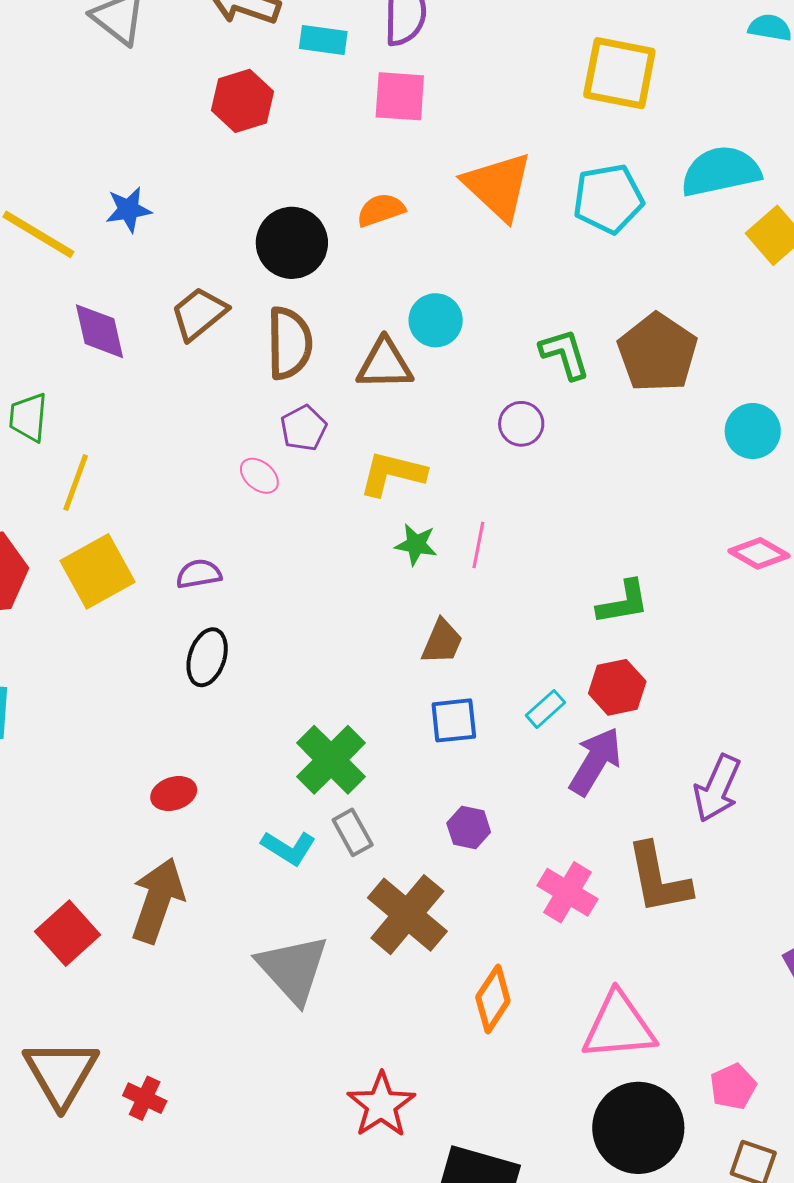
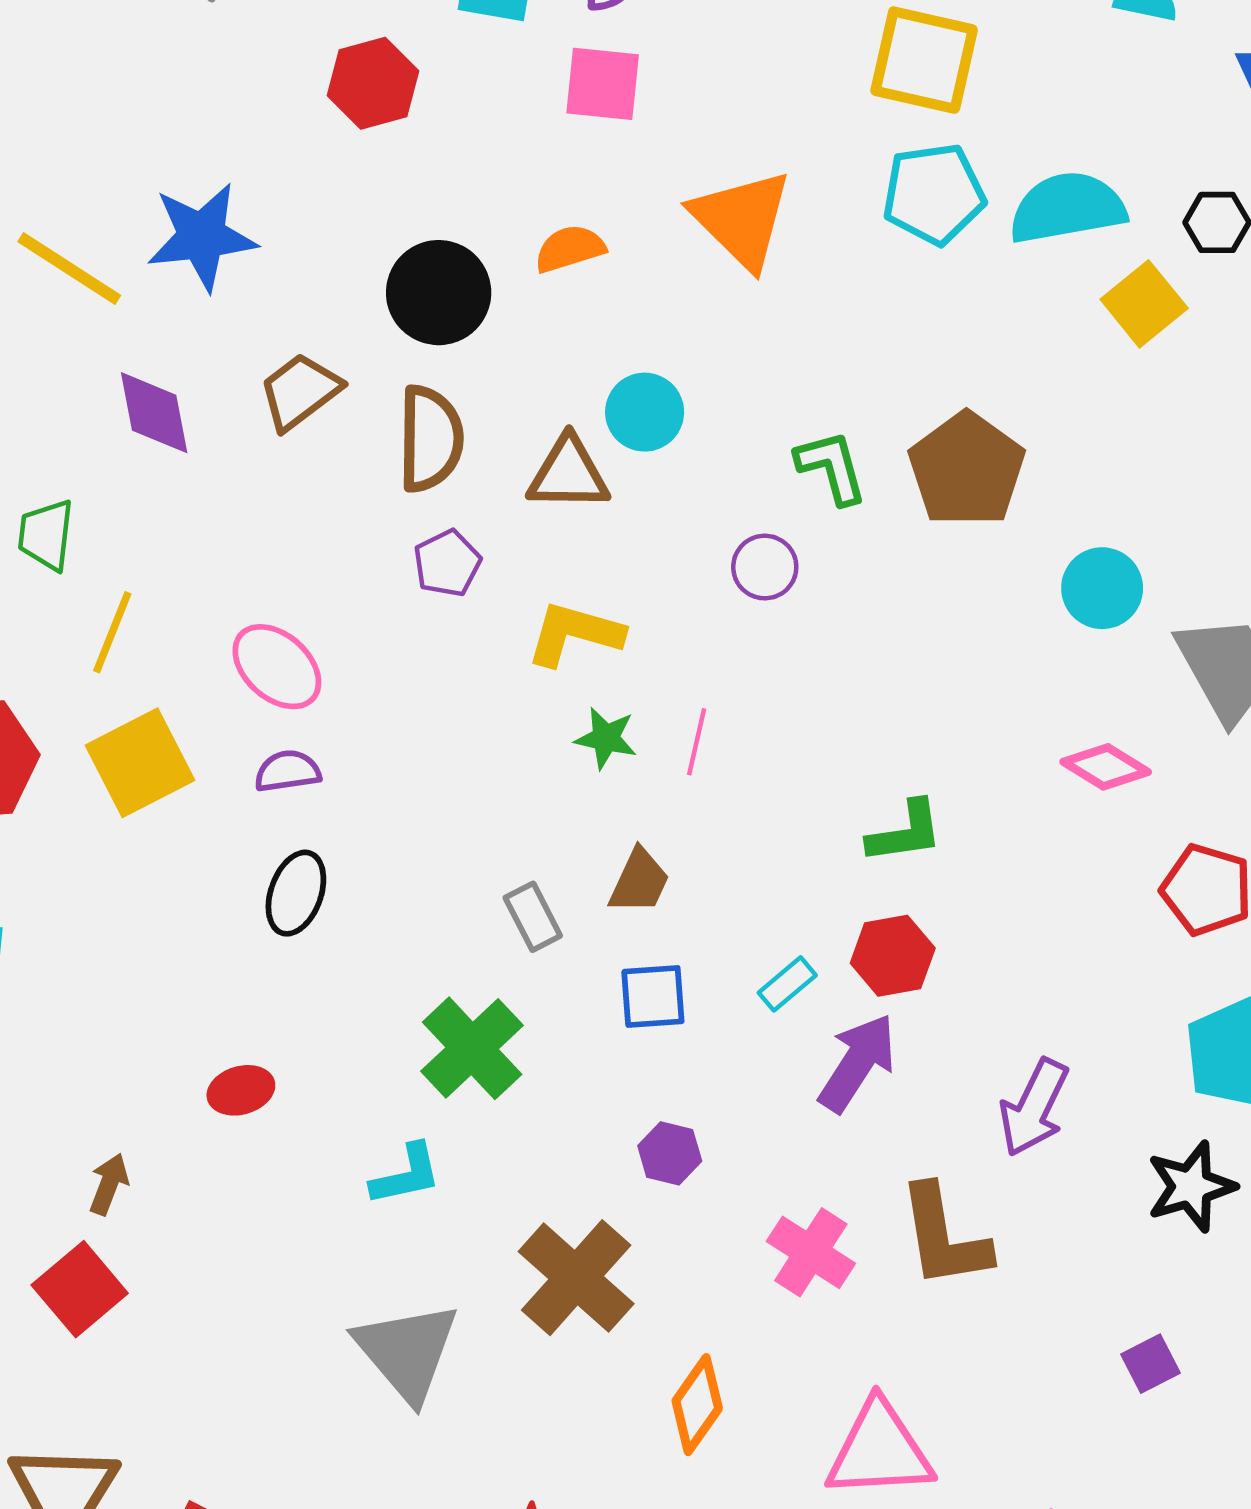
cyan pentagon: (608, 199) -> (934, 194), moved
blue star: (128, 210) -> (202, 237), size x1.6
pink ellipse: (259, 476) -> (277, 667), moved, size x1.6
gray rectangle: (353, 832) -> (533, 917), moved
cyan L-shape: (289, 848) -> (406, 1175), turned -46
brown arrow: (157, 900) -> (109, 1184), moved, size x0.5

